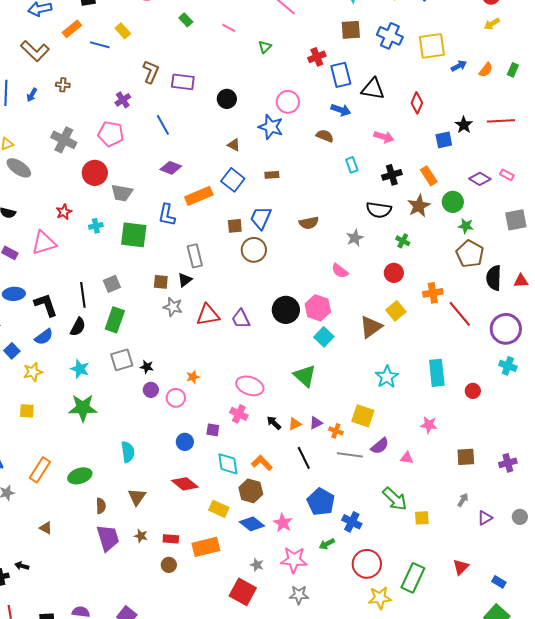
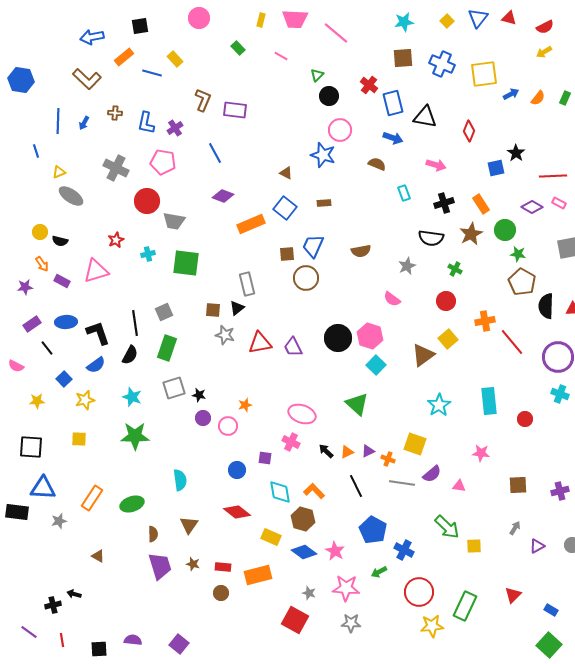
red cross: (317, 57) -> (369, 85), turned -30
black circle: (227, 99) -> (329, 96), moved
red line: (501, 121) -> (553, 176), moved
blue L-shape: (167, 215) -> (146, 123), moved

